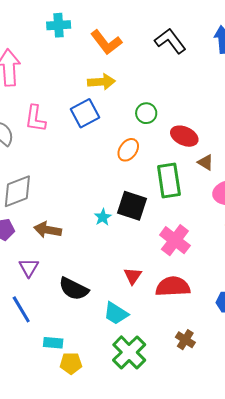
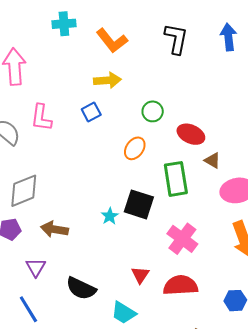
black L-shape: (170, 41) -> (176, 39), turned 48
blue square: (85, 113) -> (91, 112), size x0.7

